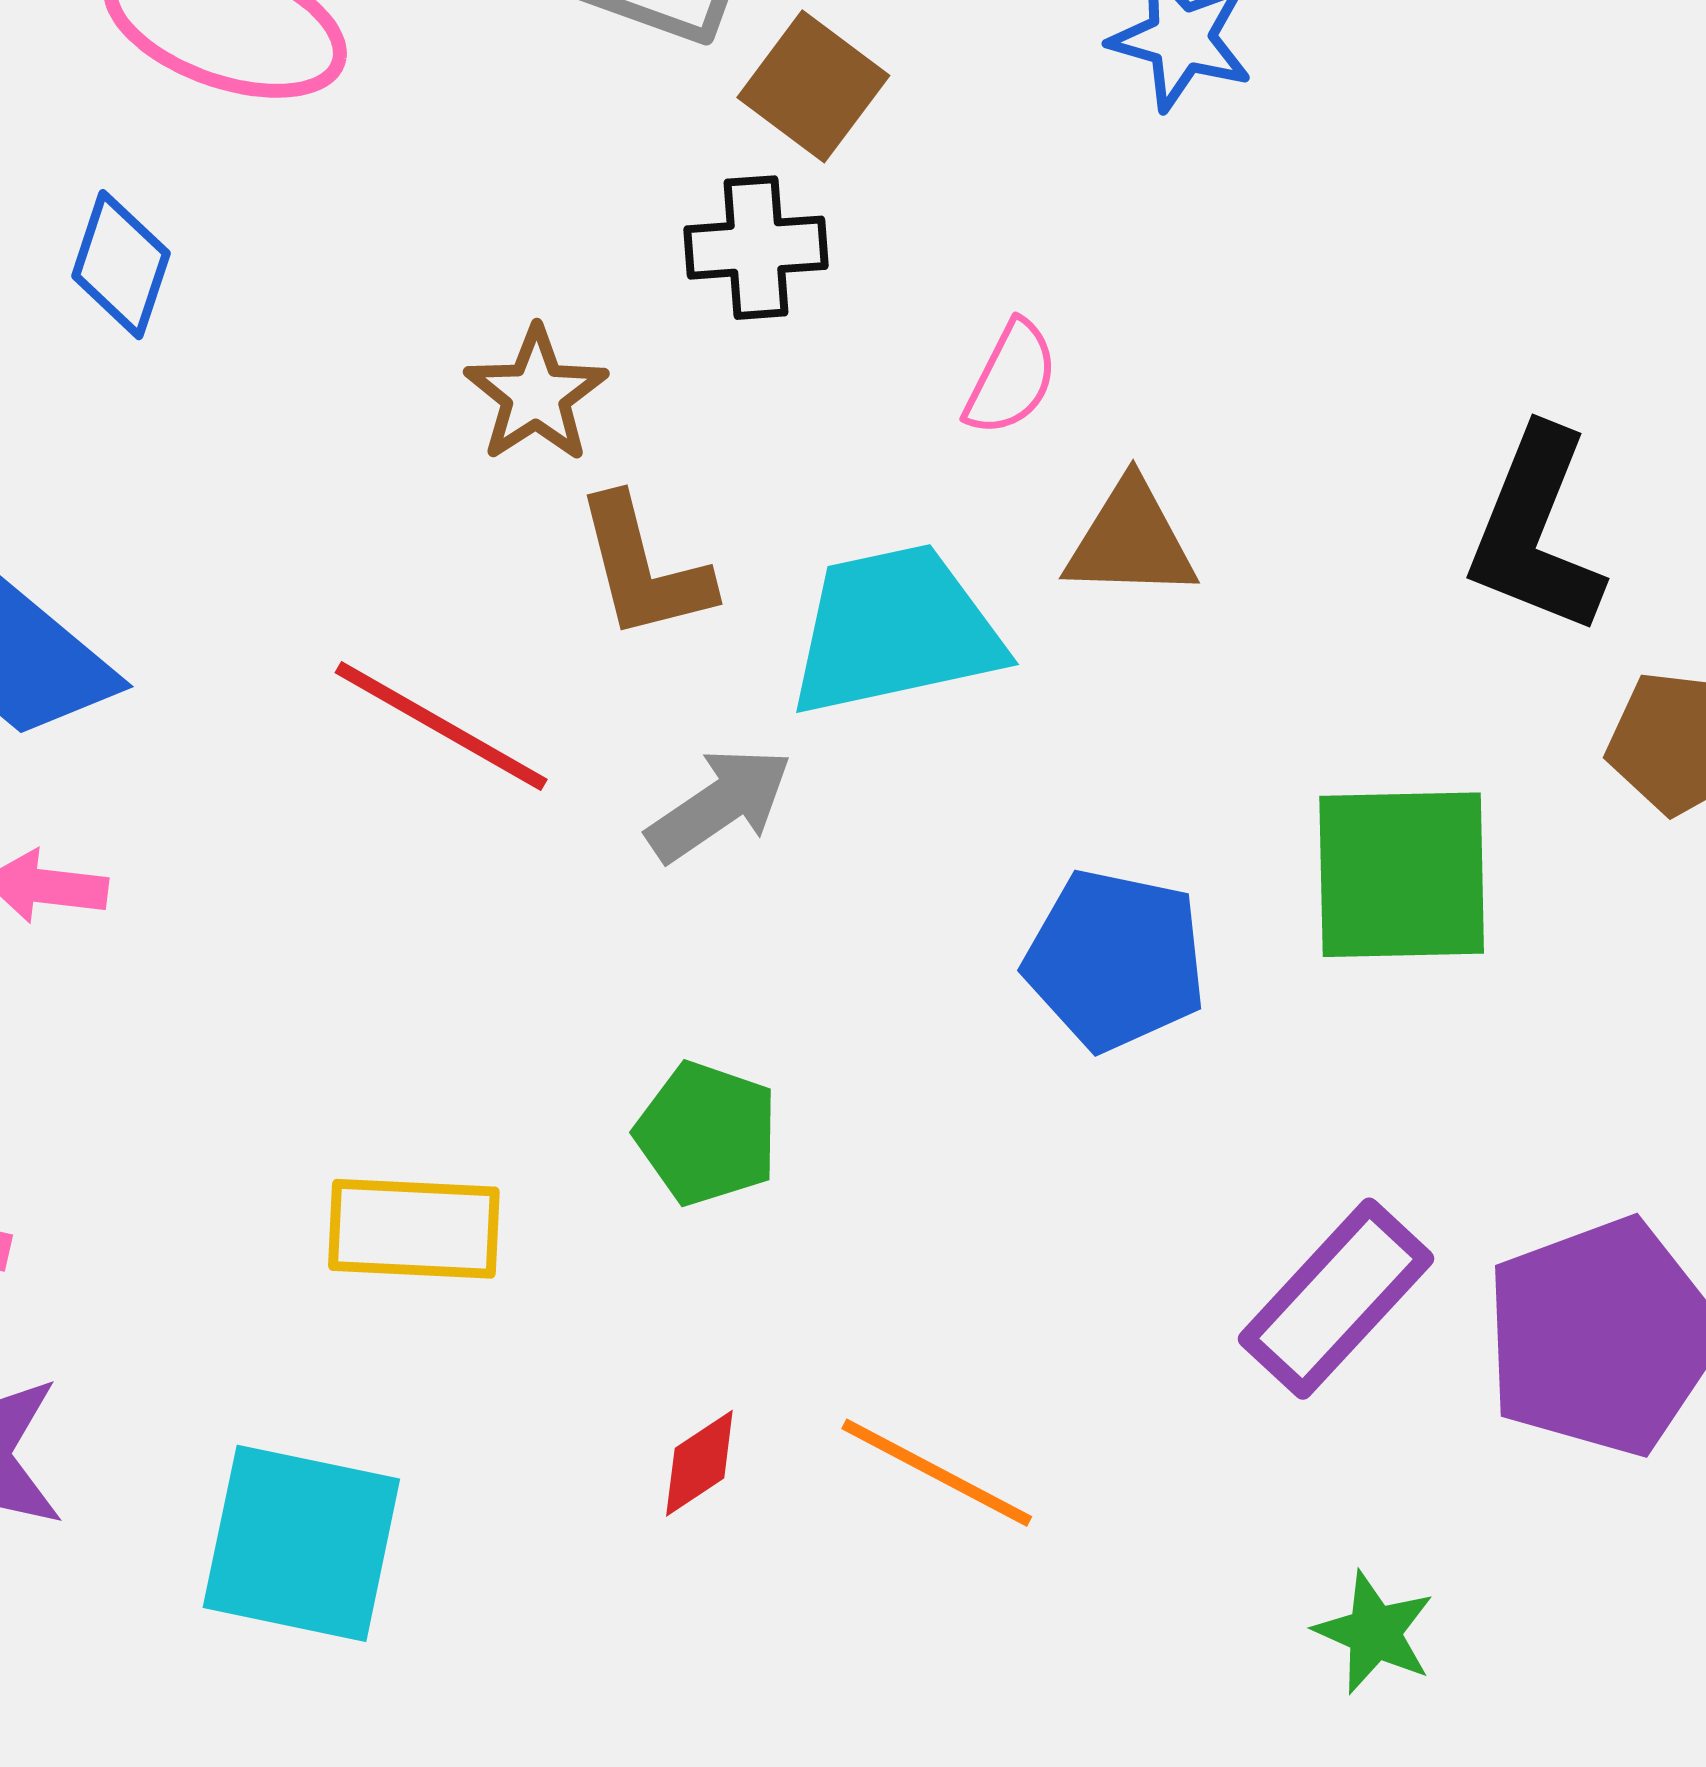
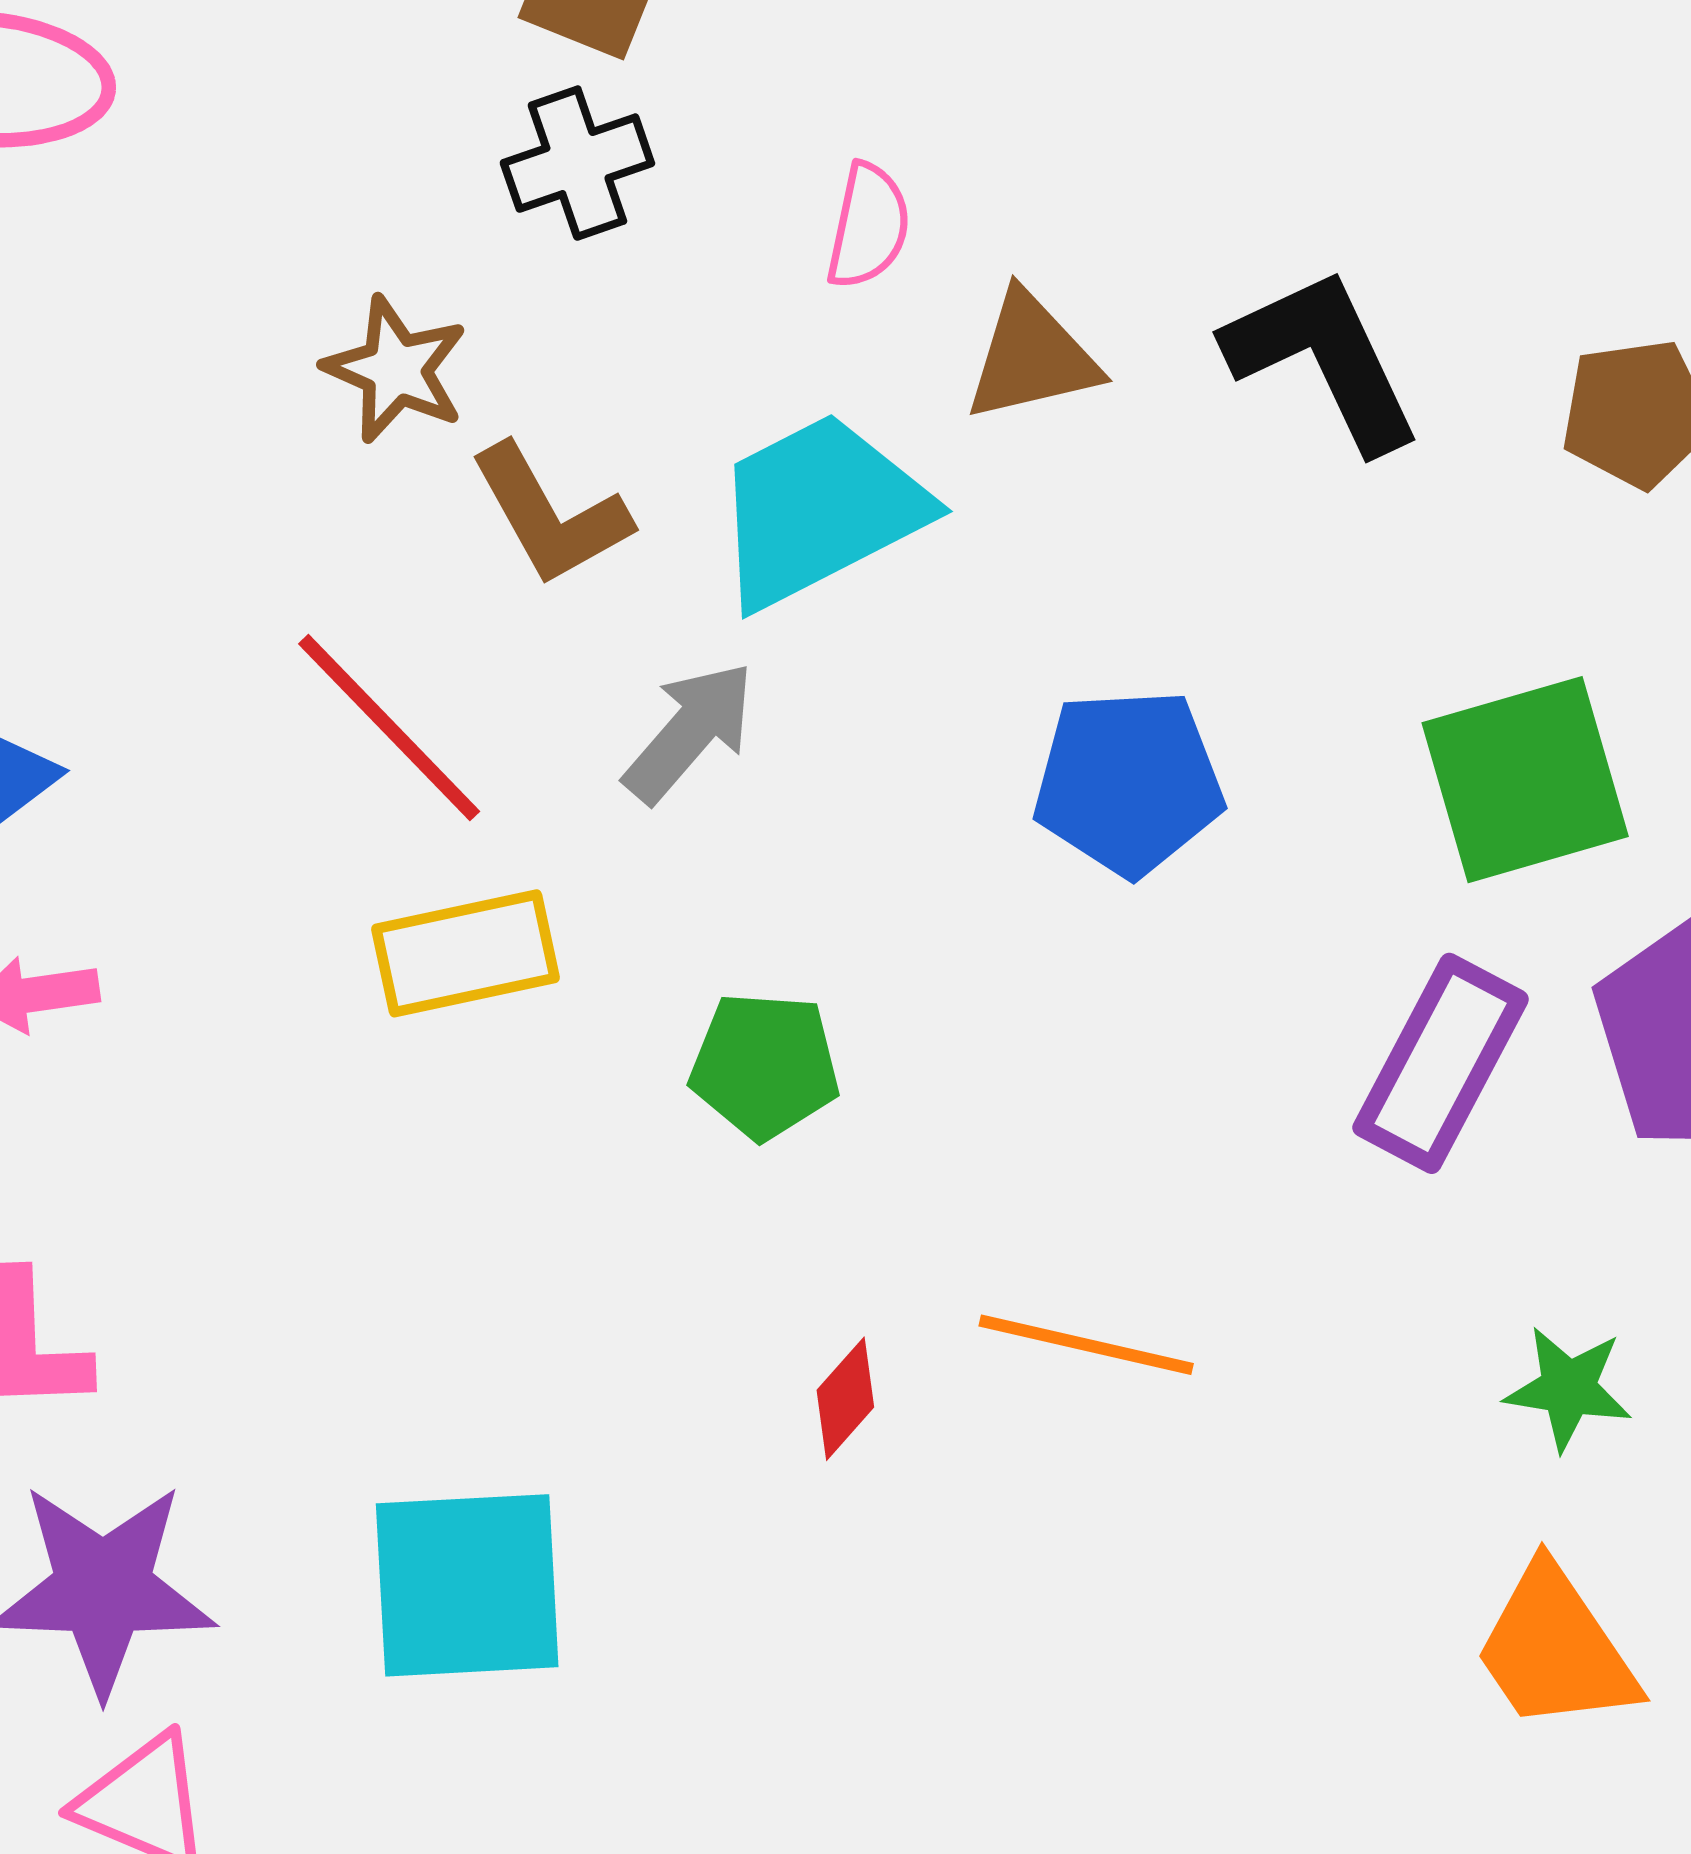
black L-shape: (1536, 531) -> (1323, 359), moved, turned 148
red line: (441, 726) -> (389, 728), turned 31
green square: (1402, 875) -> (1525, 780), moved
yellow rectangle: (414, 1229) -> (465, 953), moved

